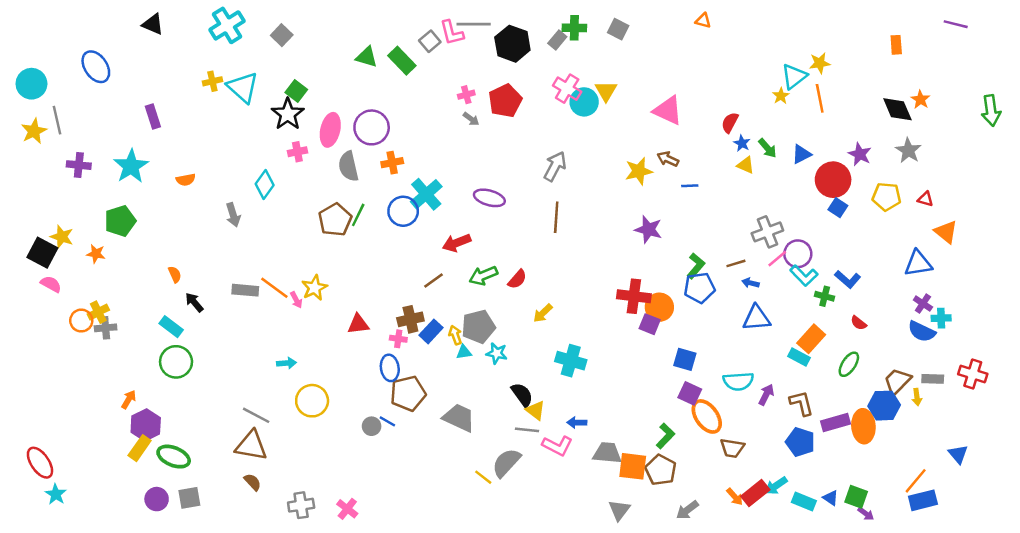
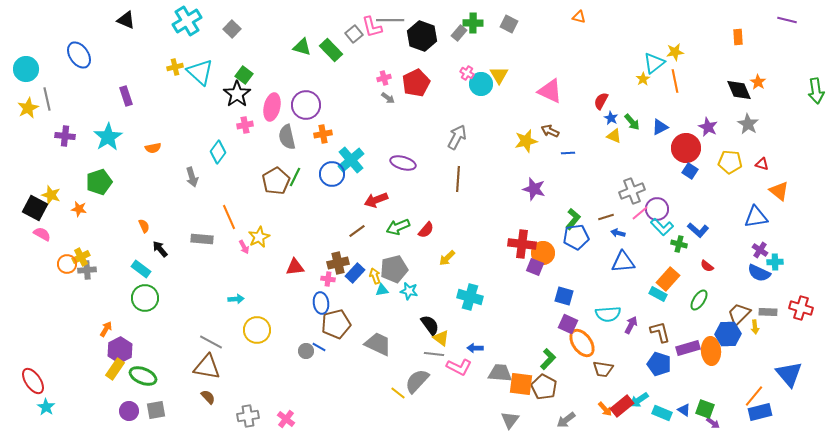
pink cross: (567, 89) -> (467, 73), size x0.6
orange line: (274, 288) -> (229, 217), moved, turned 30
blue triangle: (958, 454) -> (789, 374), size x1.6

